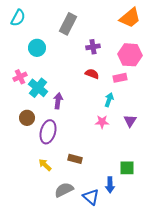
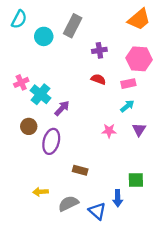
cyan circle: (37, 48) -> (44, 36), moved
cyan arrow: (109, 100) -> (127, 106), moved, turned 32
purple arrow: (58, 101) -> (62, 108), turned 35
yellow arrow: (45, 165) -> (41, 192), moved, turned -48

